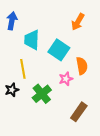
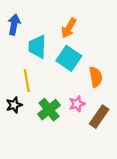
orange arrow: (78, 22) -> (69, 28), moved
pink star: (66, 79) -> (77, 104), moved
brown rectangle: (79, 112) -> (99, 117), moved

